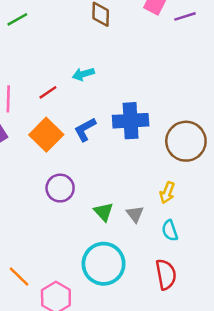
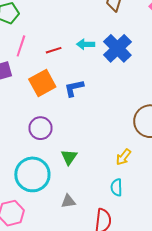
blue cross: (131, 121) -> (117, 48), moved, turned 32
gray triangle: (135, 214) -> (68, 201), moved, turned 42
cyan circle: (104, 264) -> (32, 174), moved

